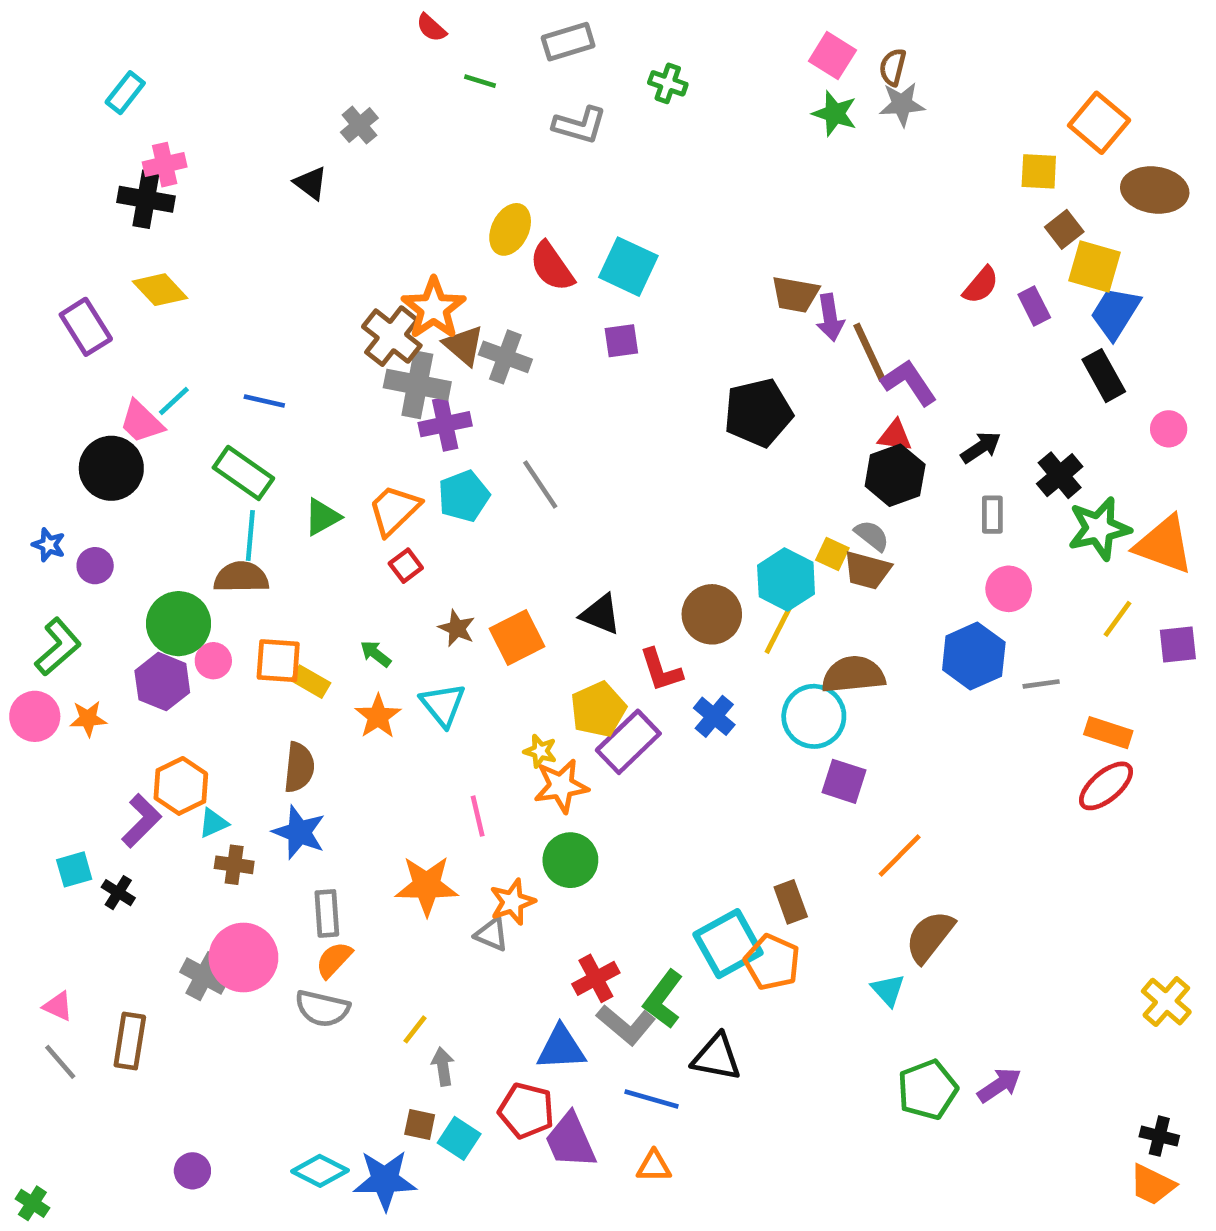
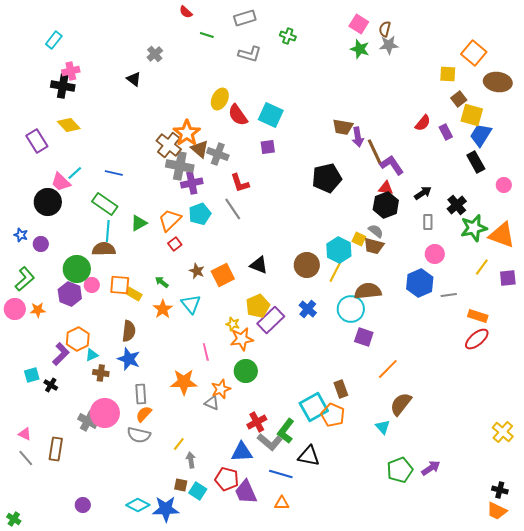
red L-shape: (661, 670) -> (240, 183), moved

